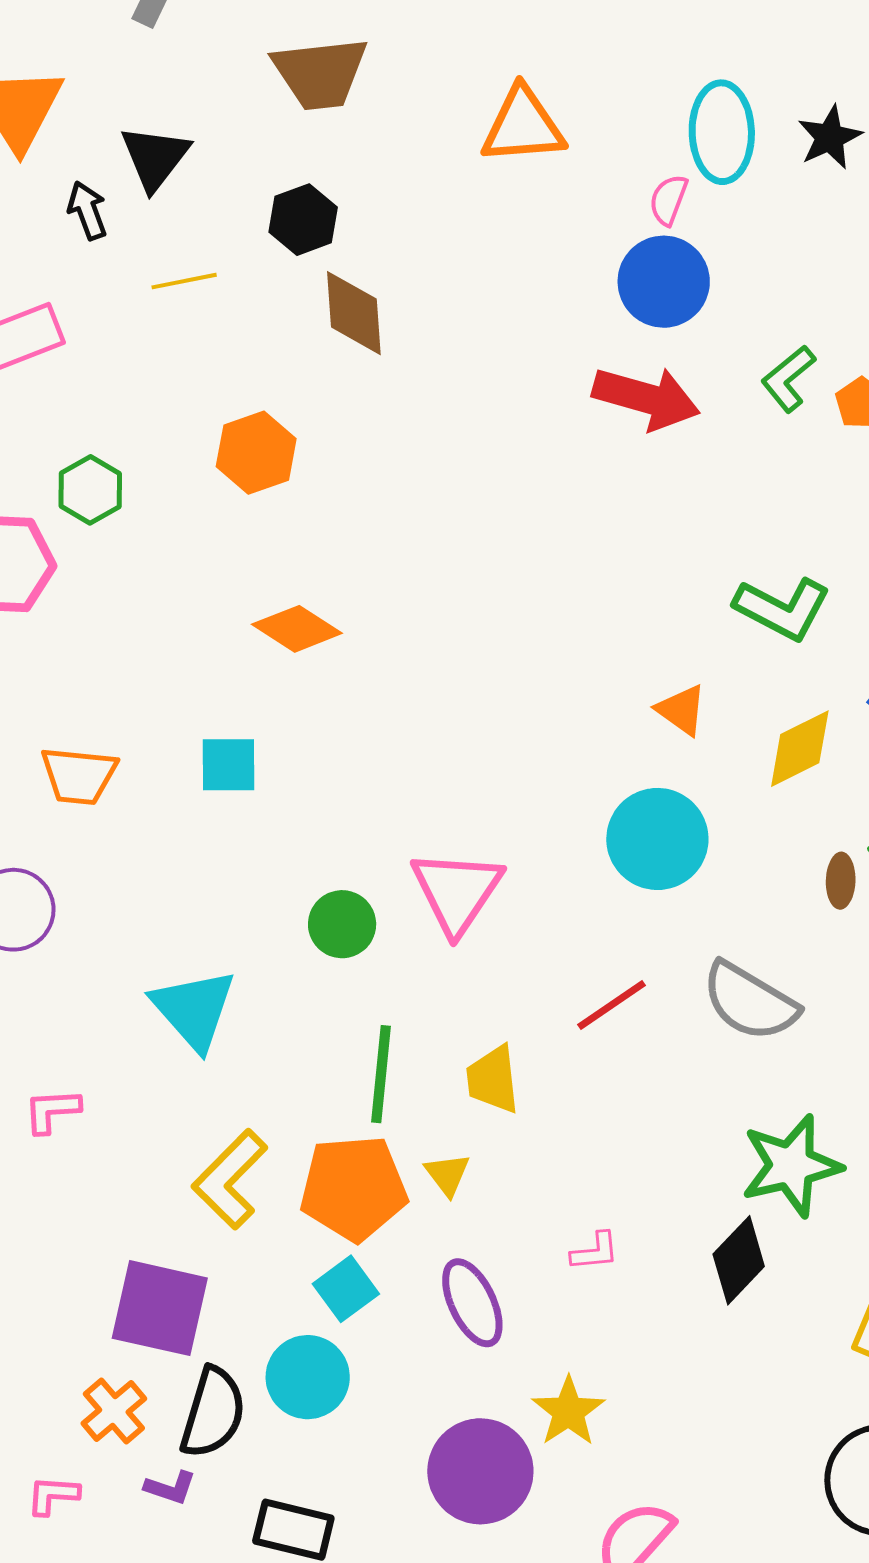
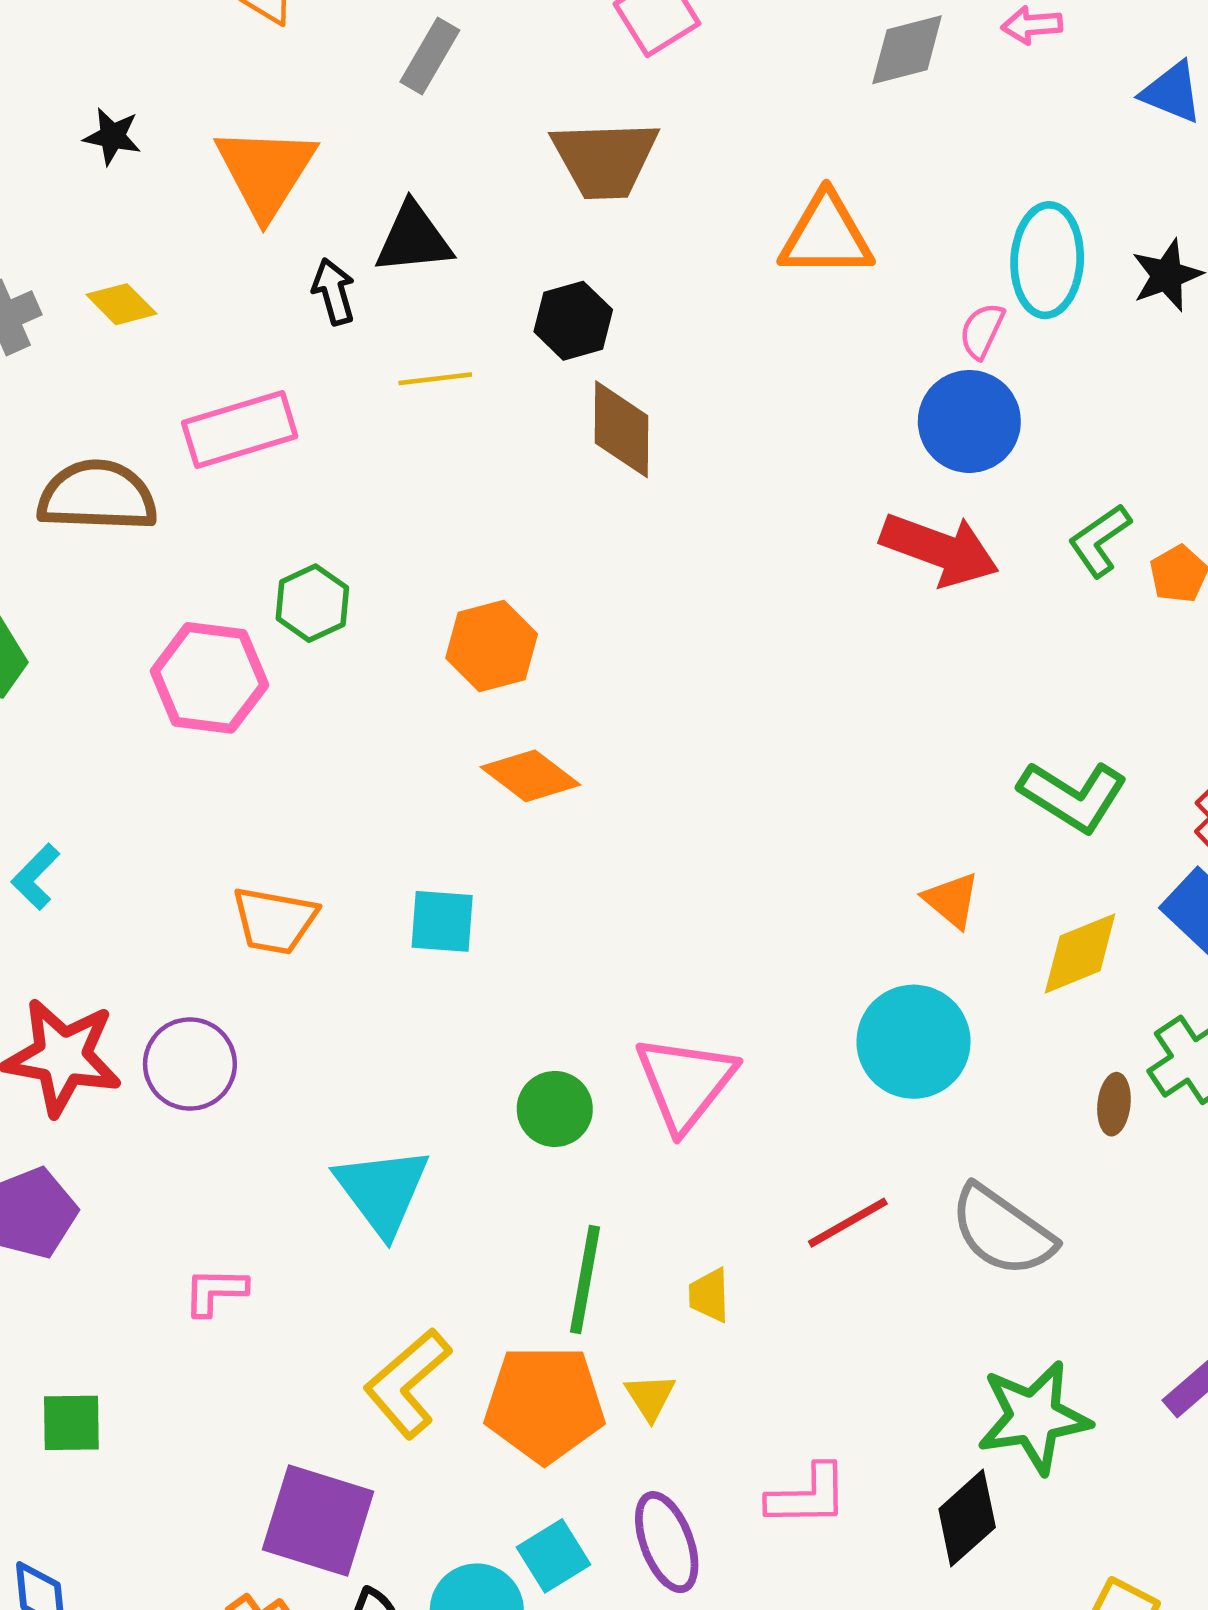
black triangle: (155, 158) -> (414, 239), turned 42
orange hexagon: (256, 453) -> (492, 646), moved
yellow trapezoid: (493, 1079) -> (709, 1295), size x0.7
pink L-shape: (595, 1251) -> (808, 1496), size x1.5
cyan square: (346, 1289) -> (553, 1556), moved

